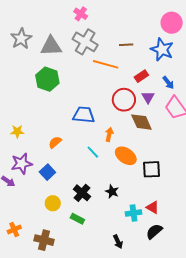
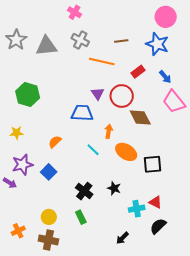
gray cross: (85, 42) -> (80, 40), size x0.7
green hexagon: (47, 79) -> (28, 94), moved
purple triangle: (148, 97) -> (98, 94), moved
yellow circle: (53, 203) -> (49, 217), moved
green rectangle: (77, 219) -> (81, 217), turned 40
black arrow: (118, 242) -> (122, 238), turned 72

